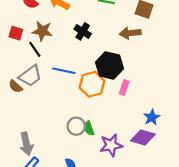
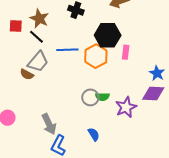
brown star: (42, 31) -> (39, 18), turned 30
green semicircle: (89, 128) -> (102, 97), turned -56

